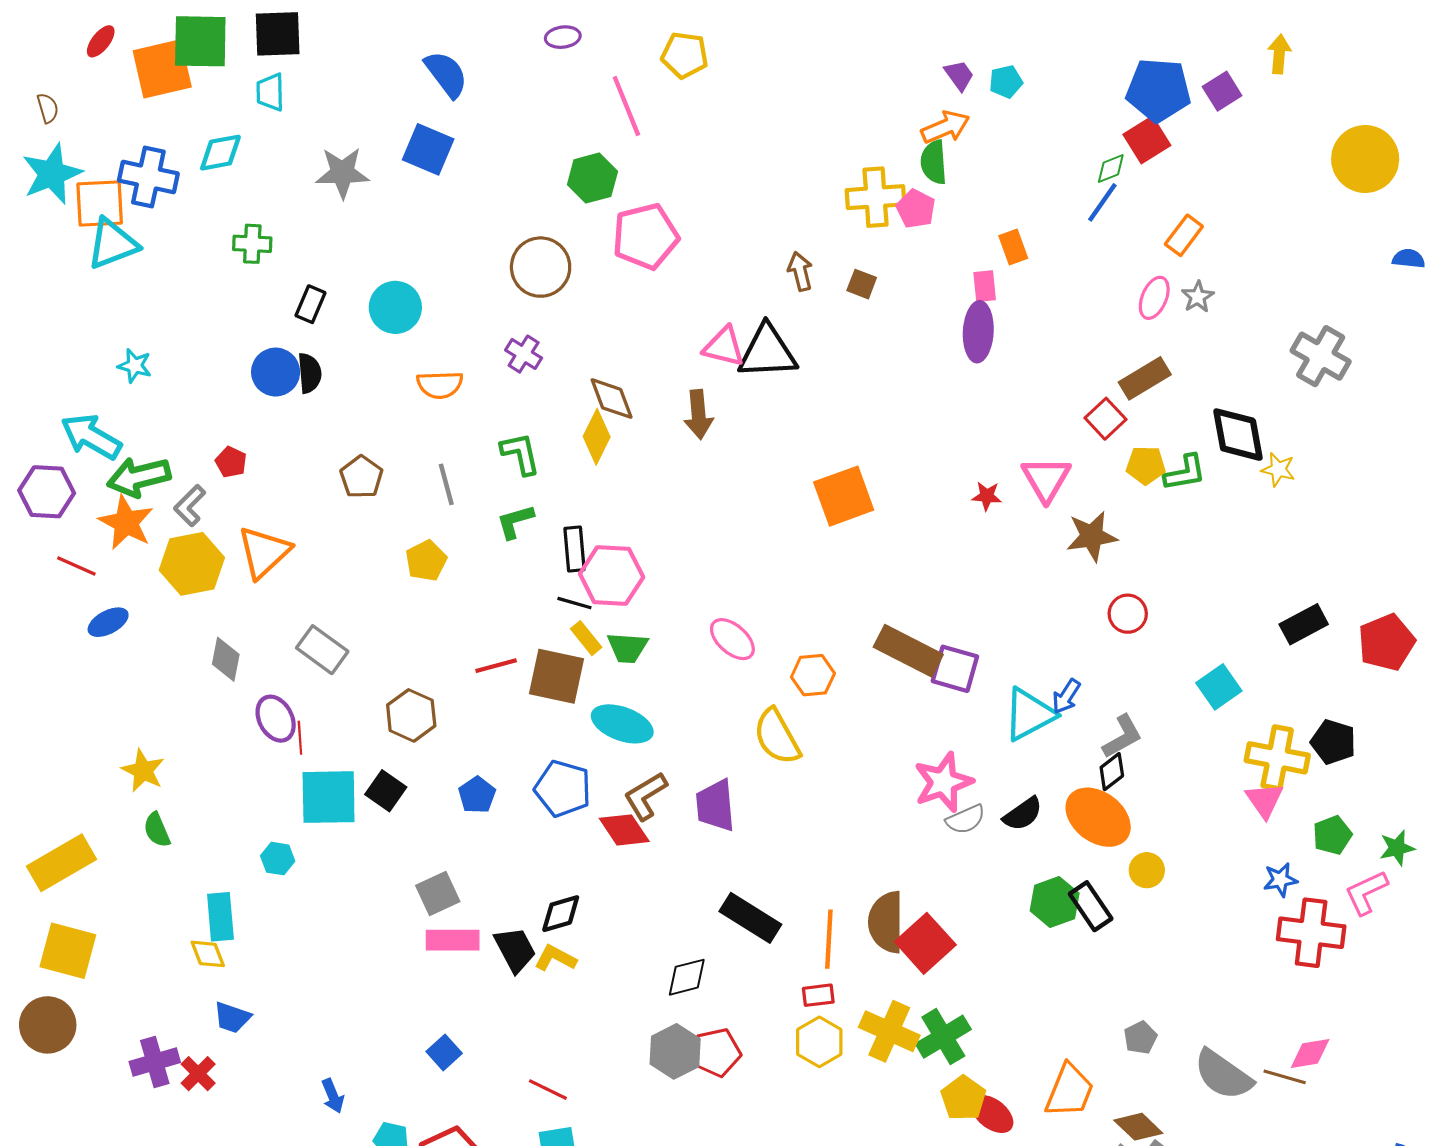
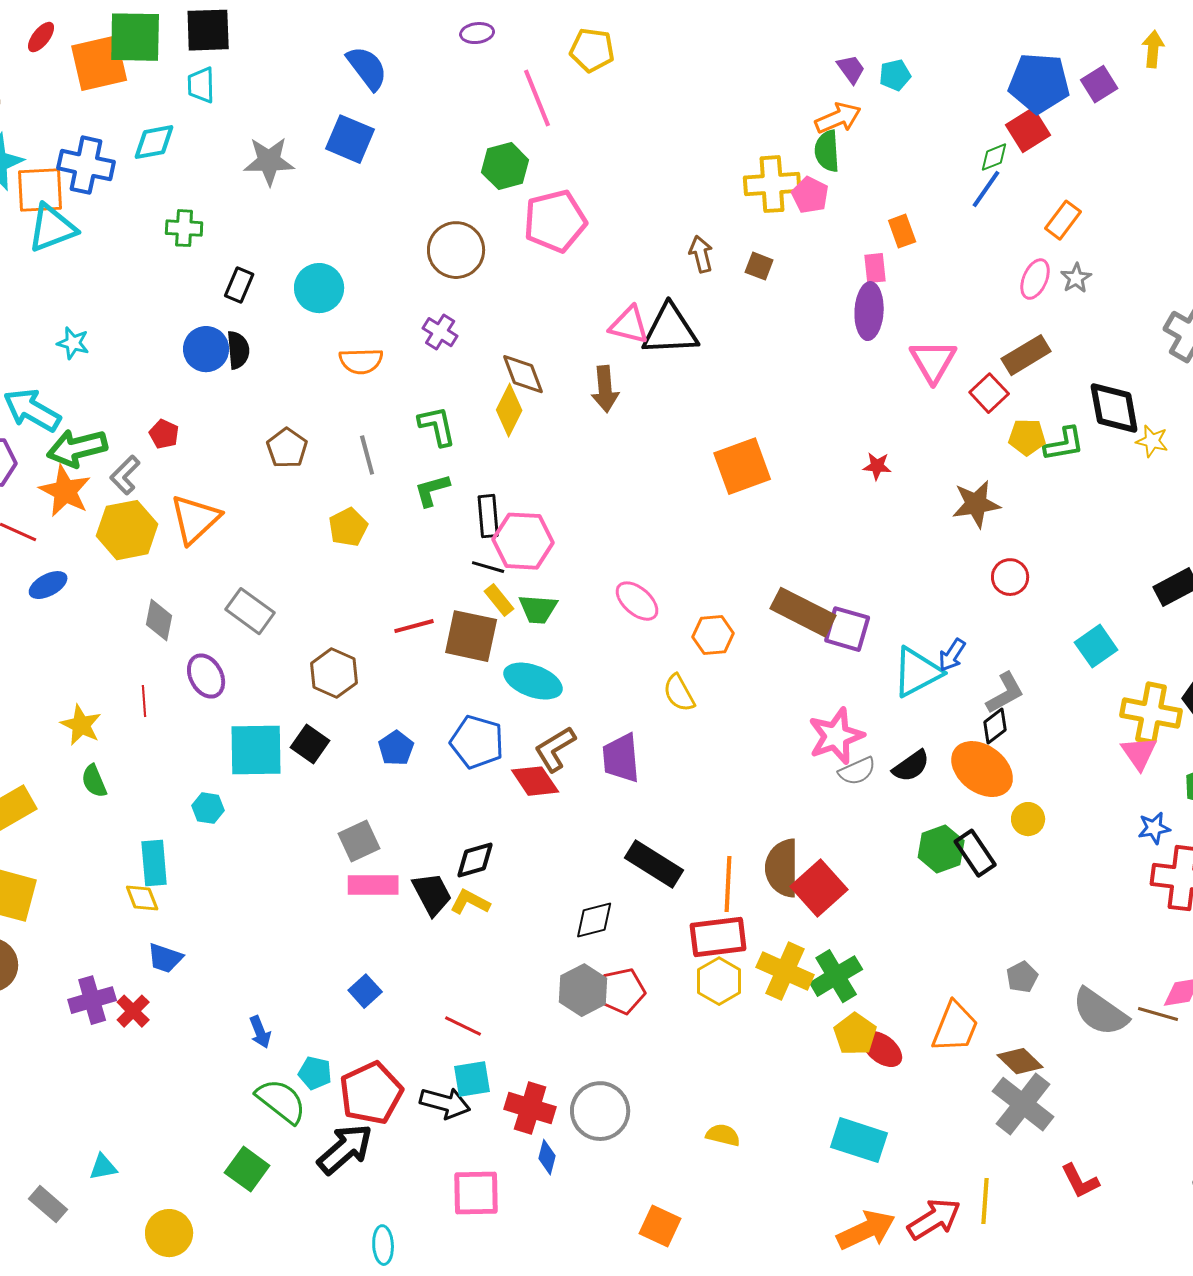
pink triangle: (1046, 479) -> (933, 361), moved
yellow semicircle: (777, 737) -> (679, 693), size x0.7
red line: (300, 738) -> (144, 701), moved
red rectangle: (818, 995) -> (718, 937), size x1.8

